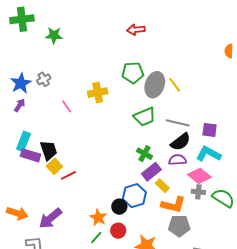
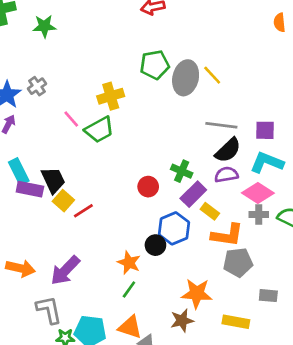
green trapezoid: (145, 117) -> (99, 130), moved
cyan rectangle: (24, 141) -> (19, 171), turned -42
red circle: (118, 231) -> (148, 187), moved

